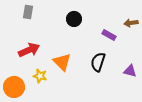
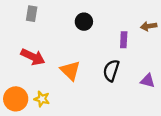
purple rectangle: (109, 35) -> (124, 40), turned 64
red arrow: (29, 50) -> (33, 57), turned 50
yellow star: (40, 76) -> (42, 99), moved

